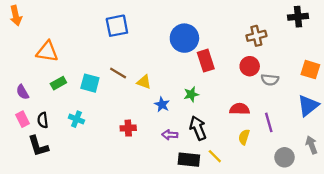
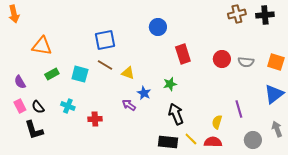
blue square: (117, 26) -> (105, 40), moved
brown cross: (256, 36) -> (237, 14), moved
blue circle: (184, 38) -> (158, 27), moved, size x0.7
gray semicircle: (270, 80) -> (246, 62), moved
red semicircle: (240, 109) -> (213, 142), moved
black semicircle: (43, 120) -> (38, 107), turned -32
red cross: (128, 128) -> (95, 119), moved
purple arrow: (170, 135) -> (129, 105), moved, turned 32

